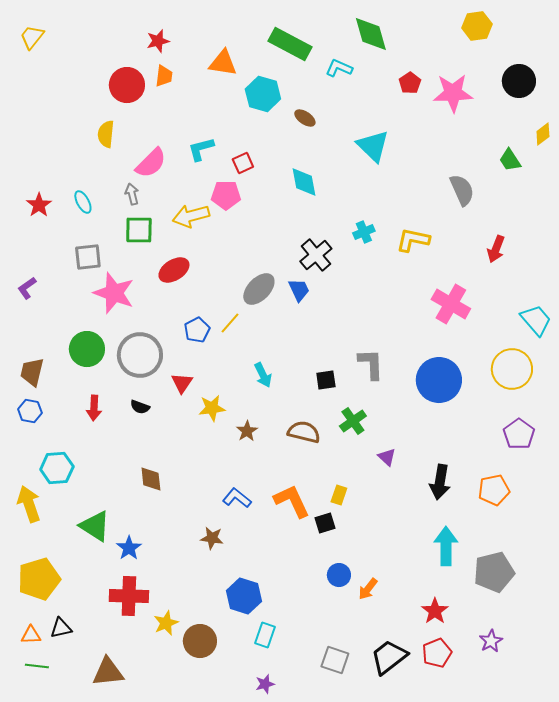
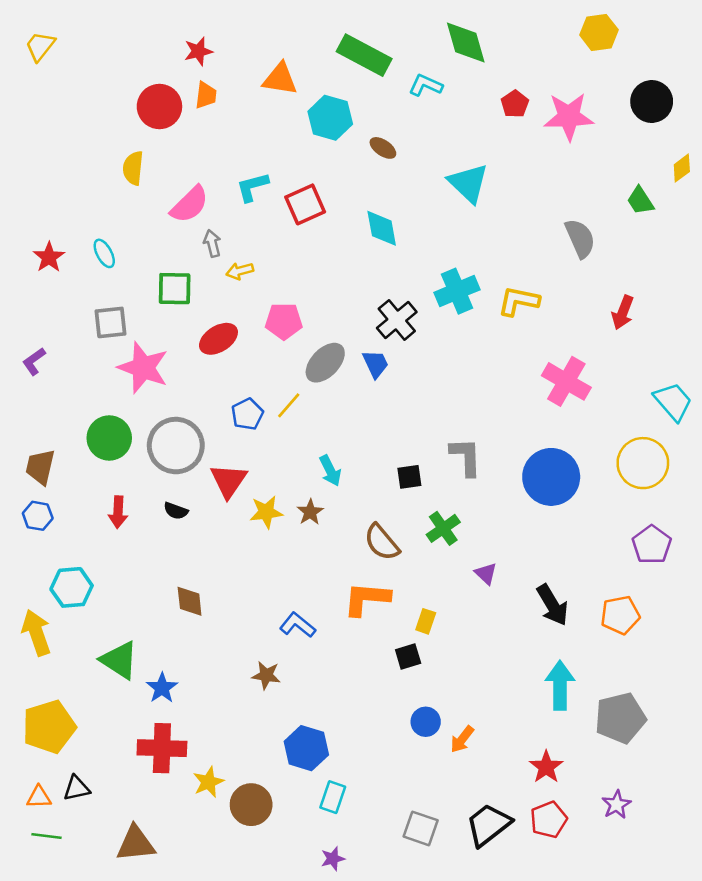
red square: (243, 163) -> (305, 204), size x1.5
gray arrow: (132, 194) -> (212, 243), moved
pink pentagon: (226, 195) -> (284, 321), moved
yellow arrow: (191, 216) -> (240, 271), size x0.6
cyan cross: (364, 232) -> (457, 291), size x1.6
red triangle: (182, 383) -> (229, 481), size x1.4
brown star: (247, 431) -> (310, 512), moved
brown semicircle: (304, 432) -> (382, 542), turned -144
black arrow: (440, 482) -> (552, 605), turned -40
orange L-shape: (292, 501) -> (367, 599), moved, turned -60

